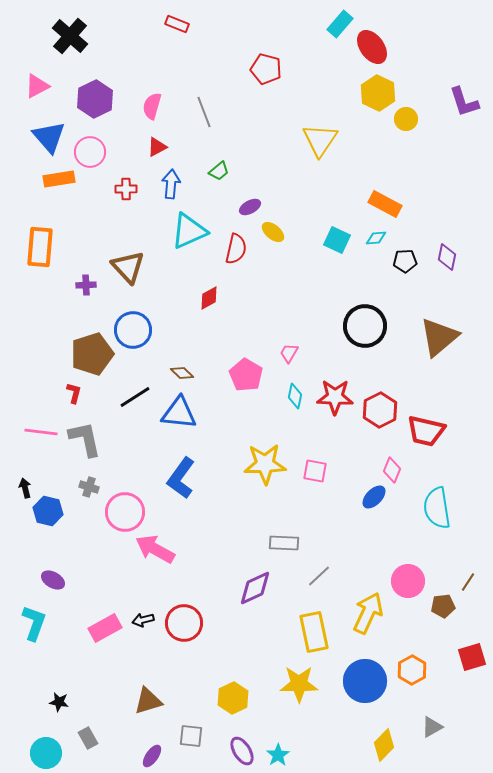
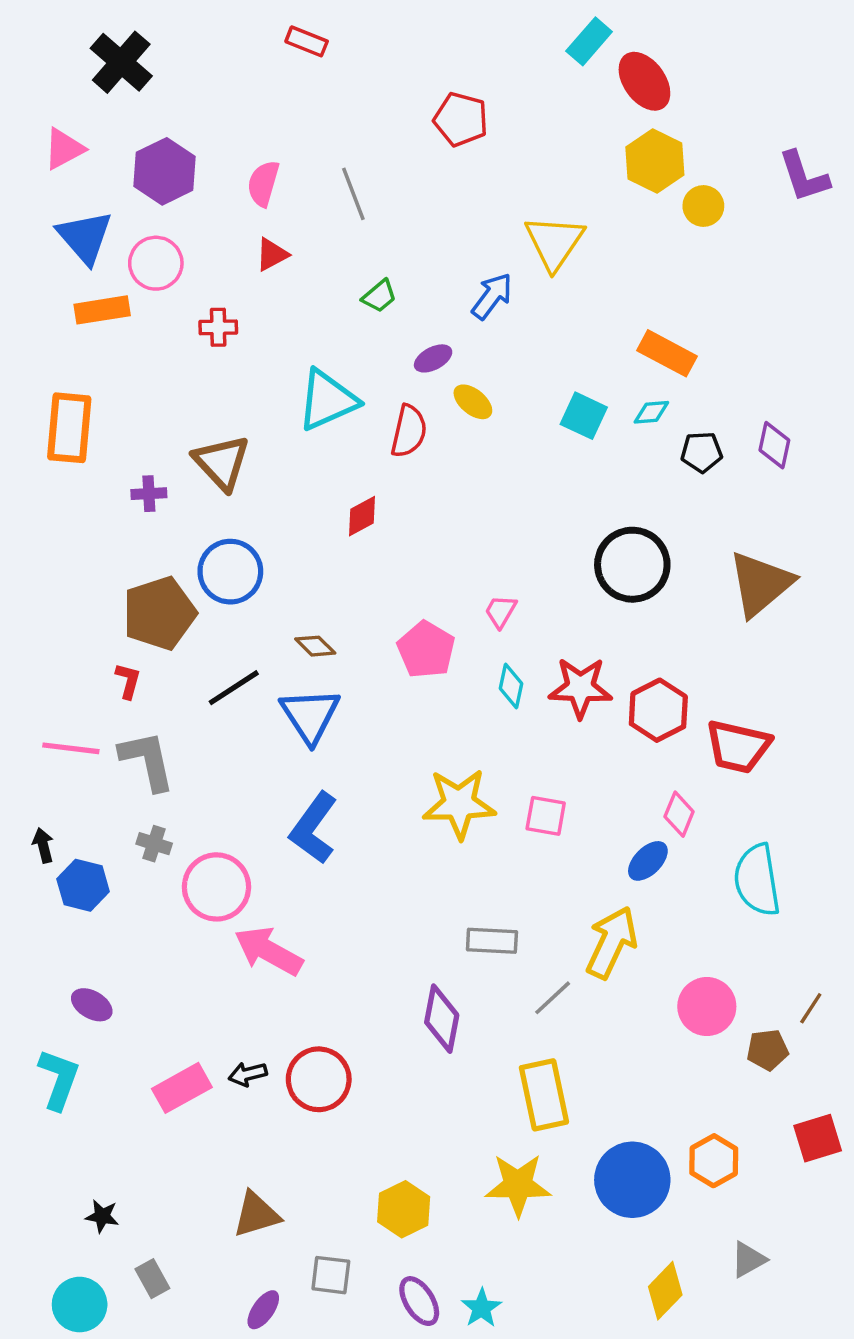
blue arrow: (171, 184) -> (492, 296), moved, turned 32
blue triangle: (179, 413) -> (310, 715), turned 51
purple diamond: (255, 588) -> (442, 1019), turned -54
yellow arrow: (368, 613) -> (612, 942), moved

